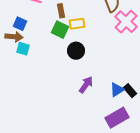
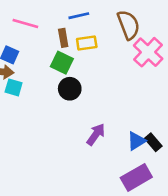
yellow rectangle: (77, 24) -> (87, 43), moved
black circle: (76, 51) -> (70, 89), moved

